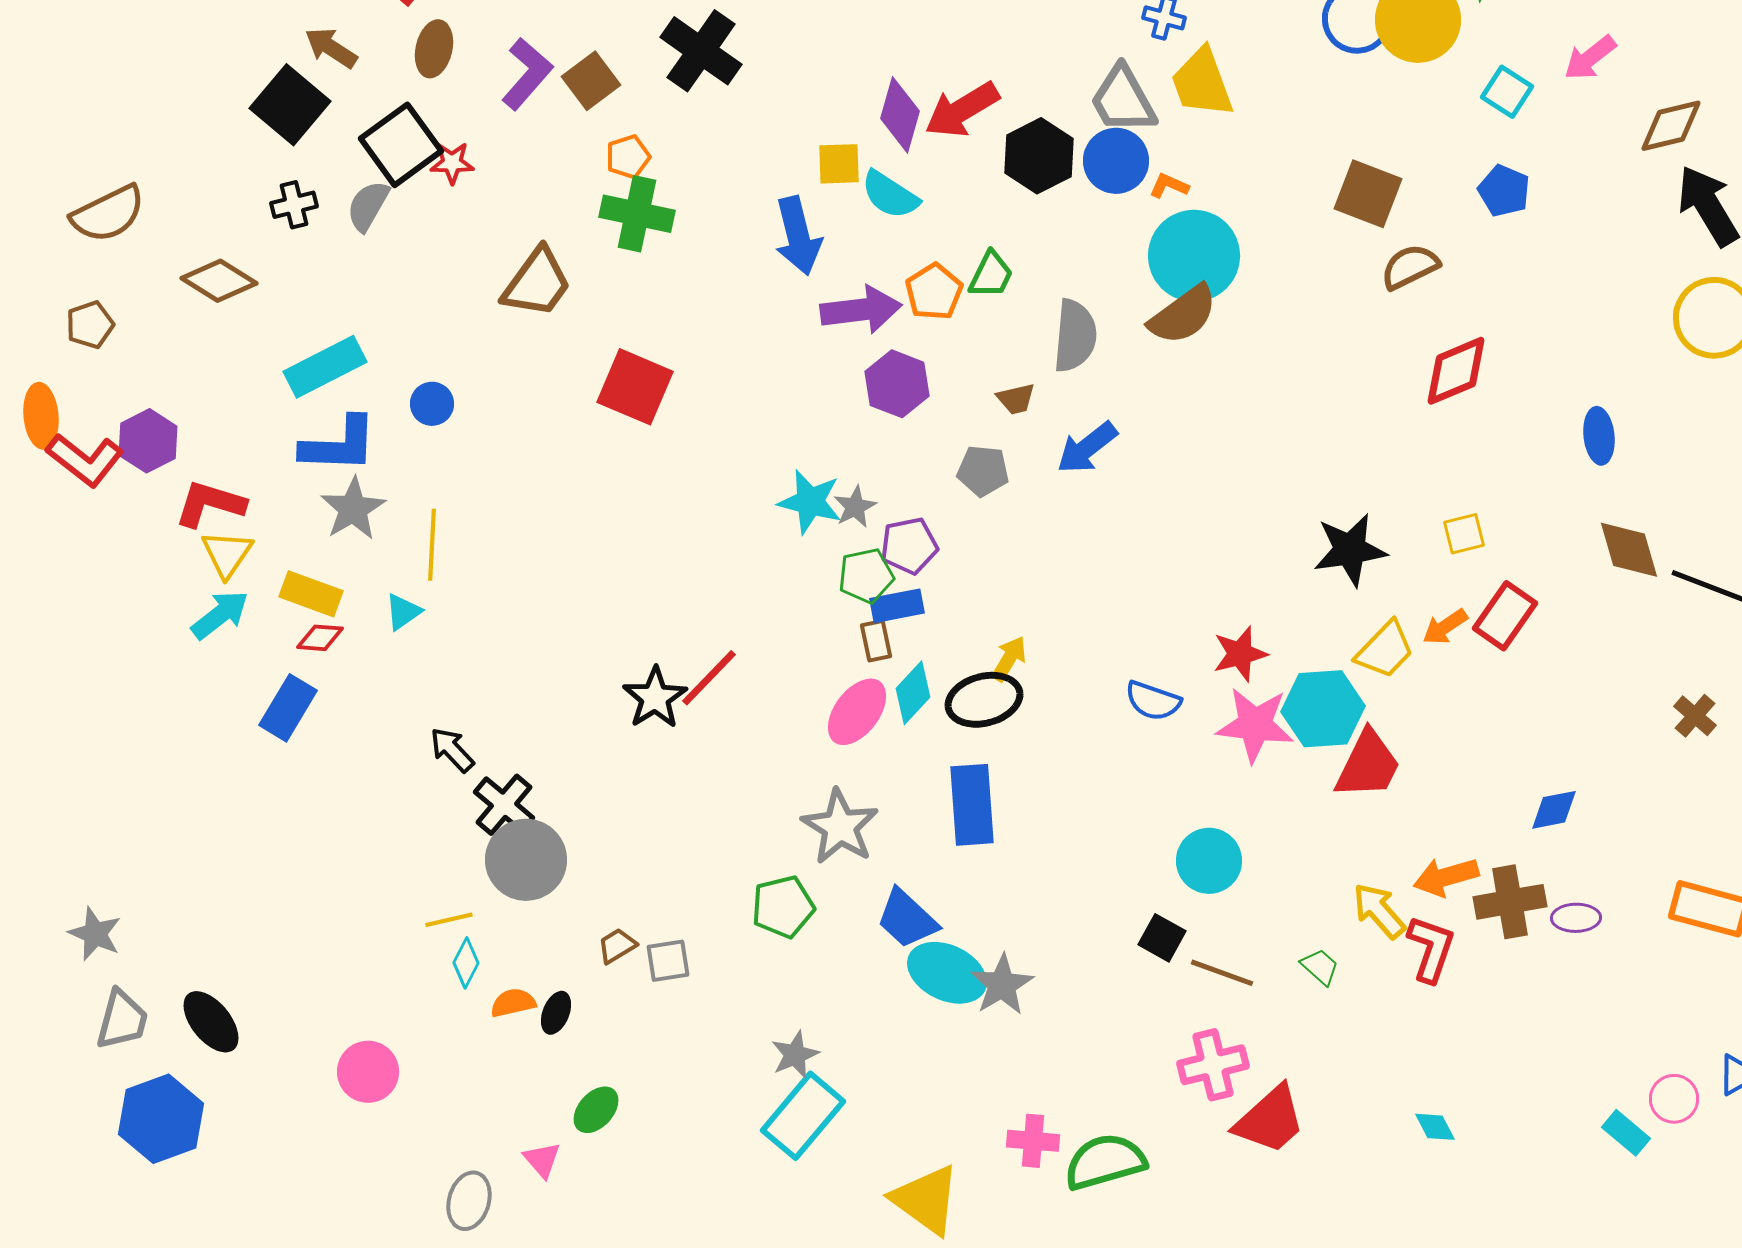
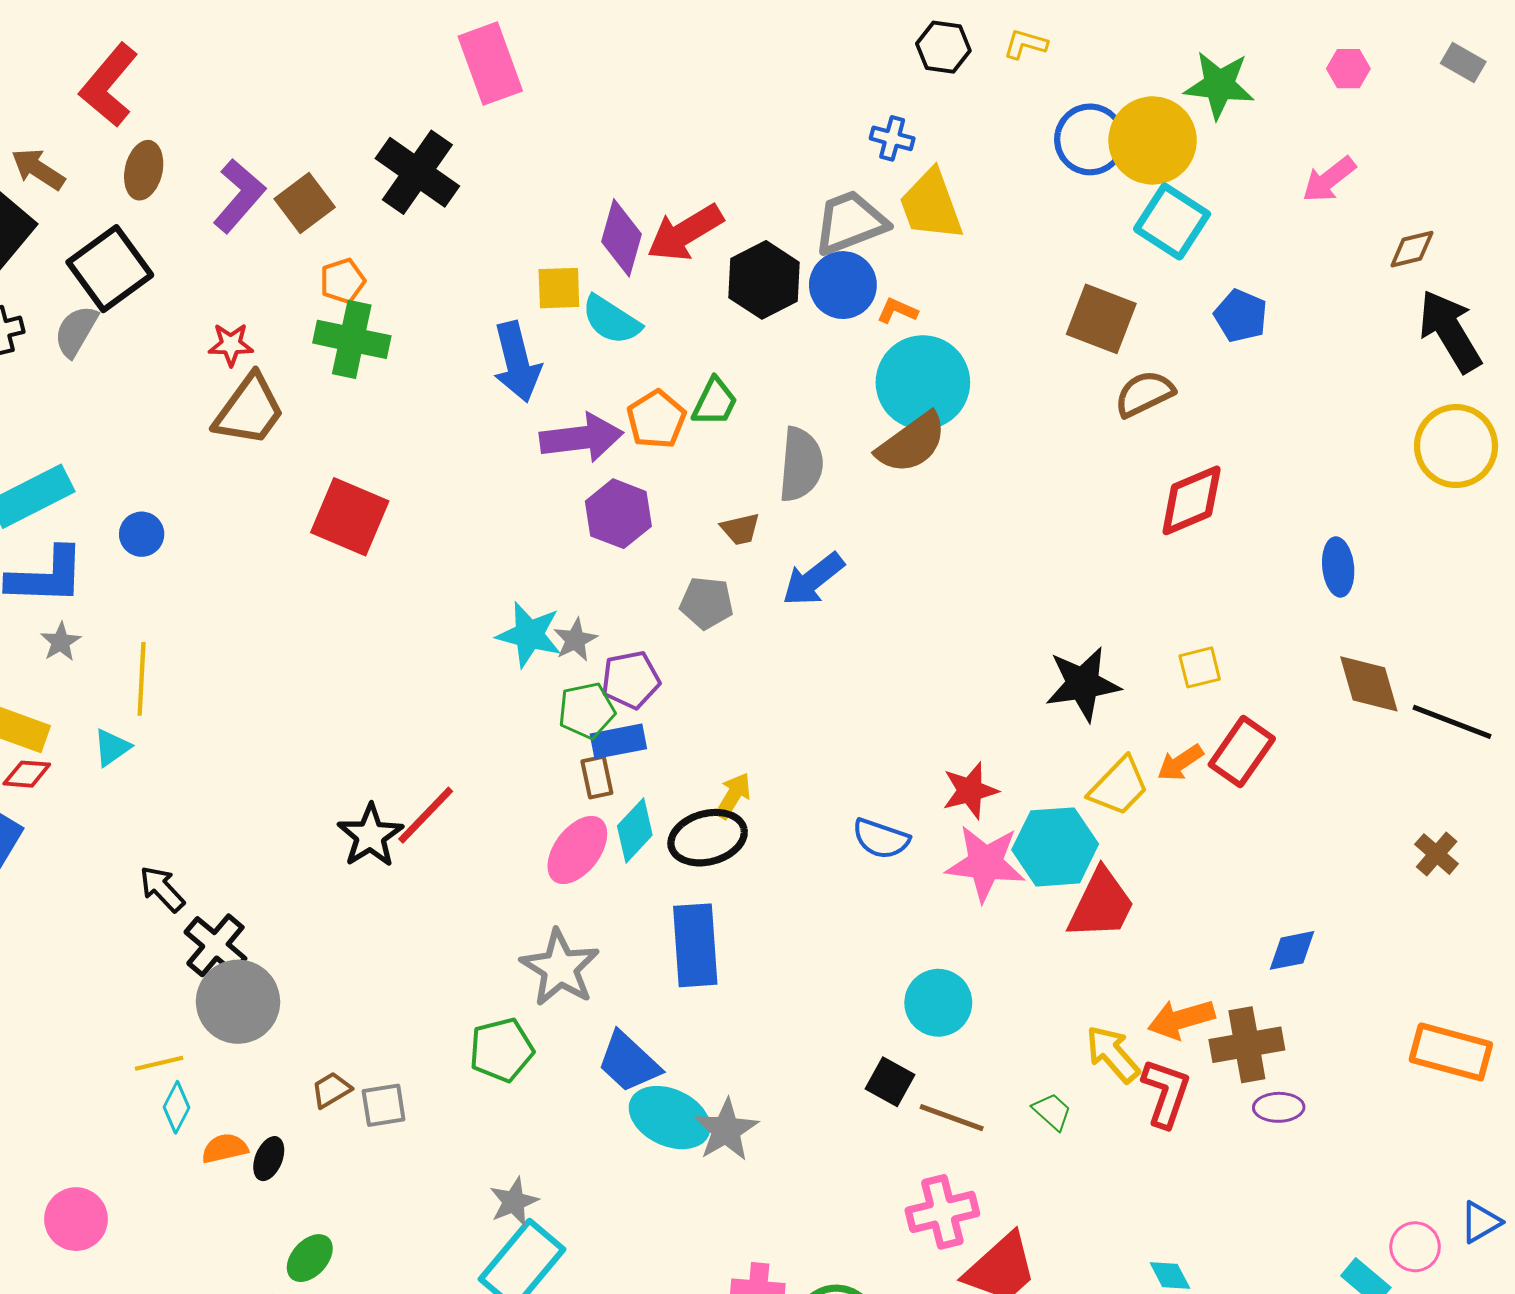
cyan square: (1507, 92) -> (1172, 221), moved, size x1.4
gray trapezoid: (1123, 100) -> (850, 222), turned 98
brown diamond: (1671, 126) -> (1412, 249), size x0.7
red star: (452, 163) -> (231, 345), moved
gray star: (353, 509) -> (61, 642), size x0.6
purple ellipse: (1576, 918) -> (1279, 1107), moved

